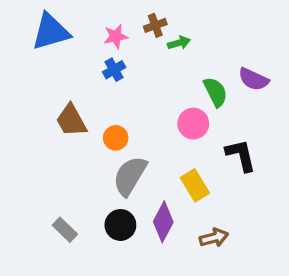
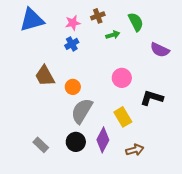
green arrow: (179, 43) -> (113, 35), moved
green semicircle: (215, 92) -> (136, 22), moved
black L-shape: (241, 155) -> (152, 98), turned -60

